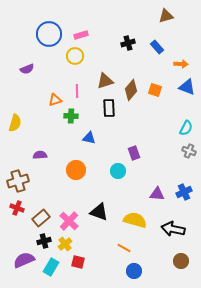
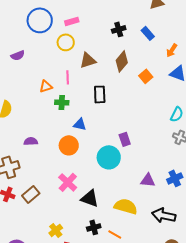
orange arrow: (181, 64) -> (172, 50), turned 120
brown triangle: (105, 81) -> (88, 60), moved
brown diamond: (131, 90) -> (122, 61), moved
orange square: (155, 90) -> (146, 76), turned 32
orange circle: (76, 170) -> (69, 145), moved
cyan circle: (118, 171) -> (109, 157), size x1.5
brown rectangle: (41, 218) -> (31, 194), moved
pink cross: (69, 221) -> (68, 182), moved
black cross: (44, 241) -> (94, 227), moved

